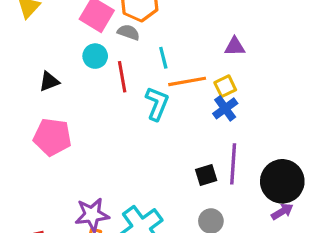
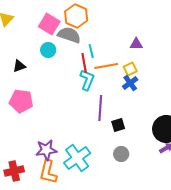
gray semicircle: (128, 32) -> (69, 35), size x1.6
red line: (122, 77) -> (84, 63), moved
purple line: (233, 164) -> (100, 108), moved

